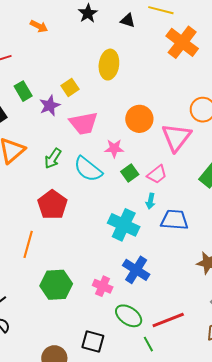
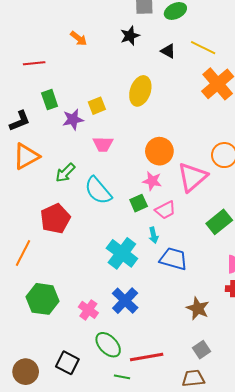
pink trapezoid: (84, 123) -> (103, 144), size x0.7
pink star: (114, 148) -> (152, 181), moved
cyan arrow: (150, 201) -> (153, 235), turned -35
green line: (148, 344) -> (122, 377), turned -63

